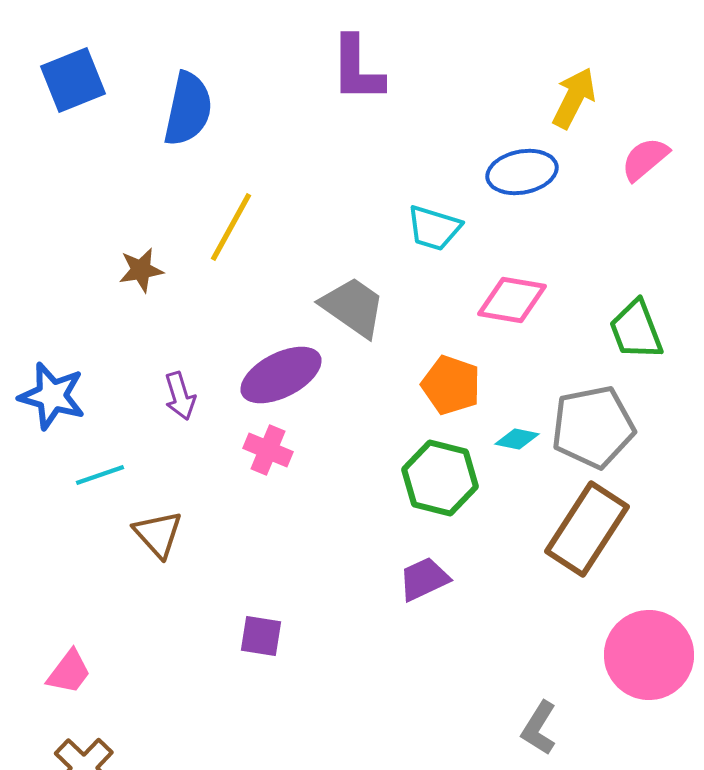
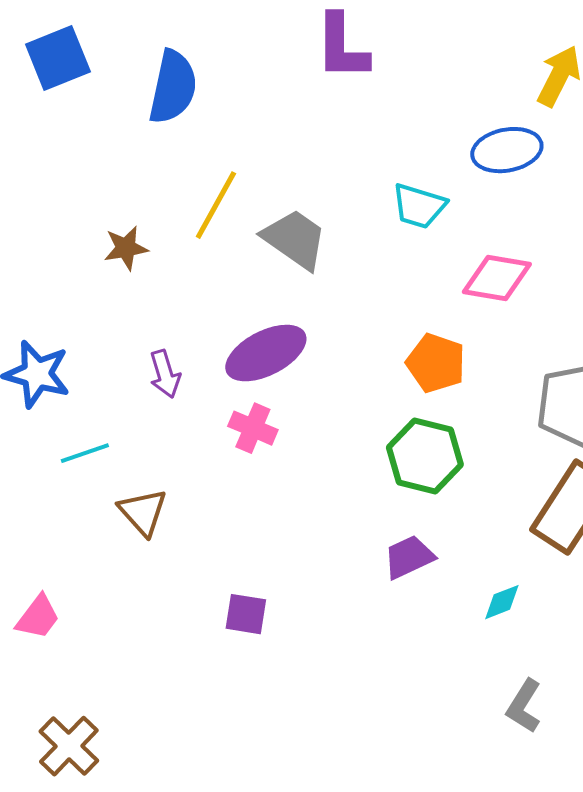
gray trapezoid: (353, 307) -> (295, 239), moved
cyan diamond: (517, 439) -> (502, 602), moved, turned -33
pink trapezoid: (69, 672) -> (38, 617), moved

